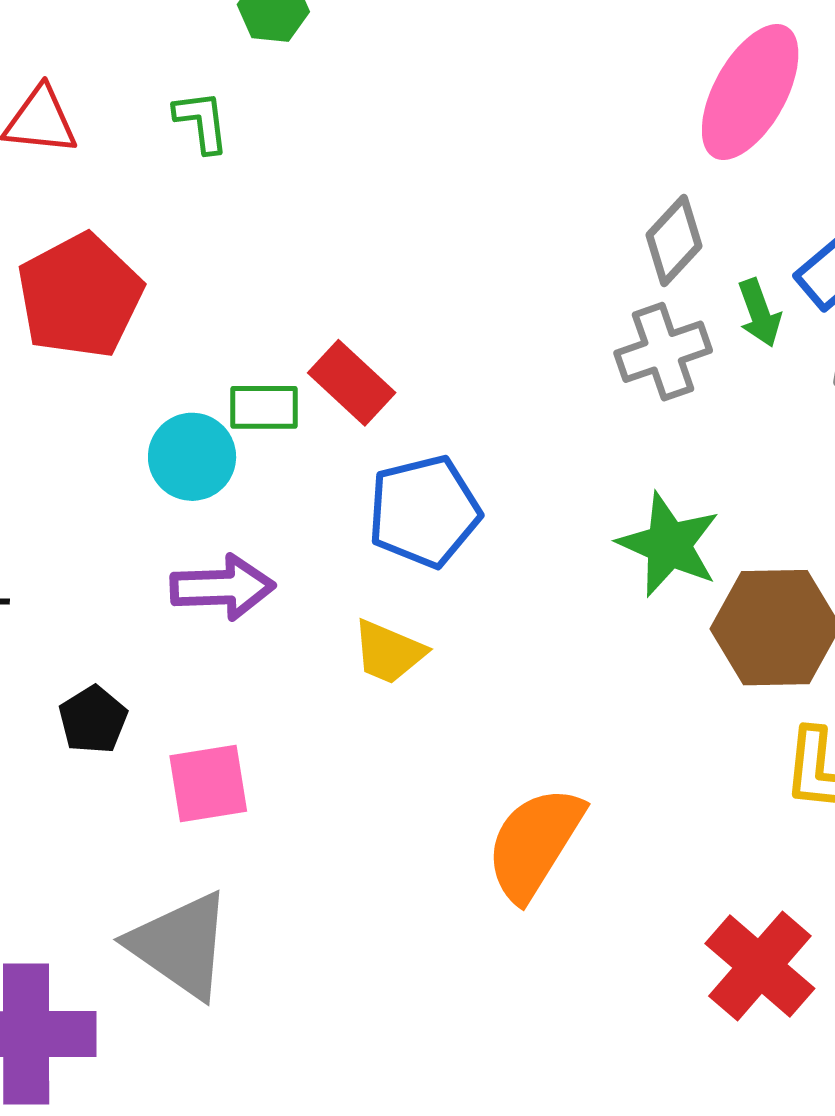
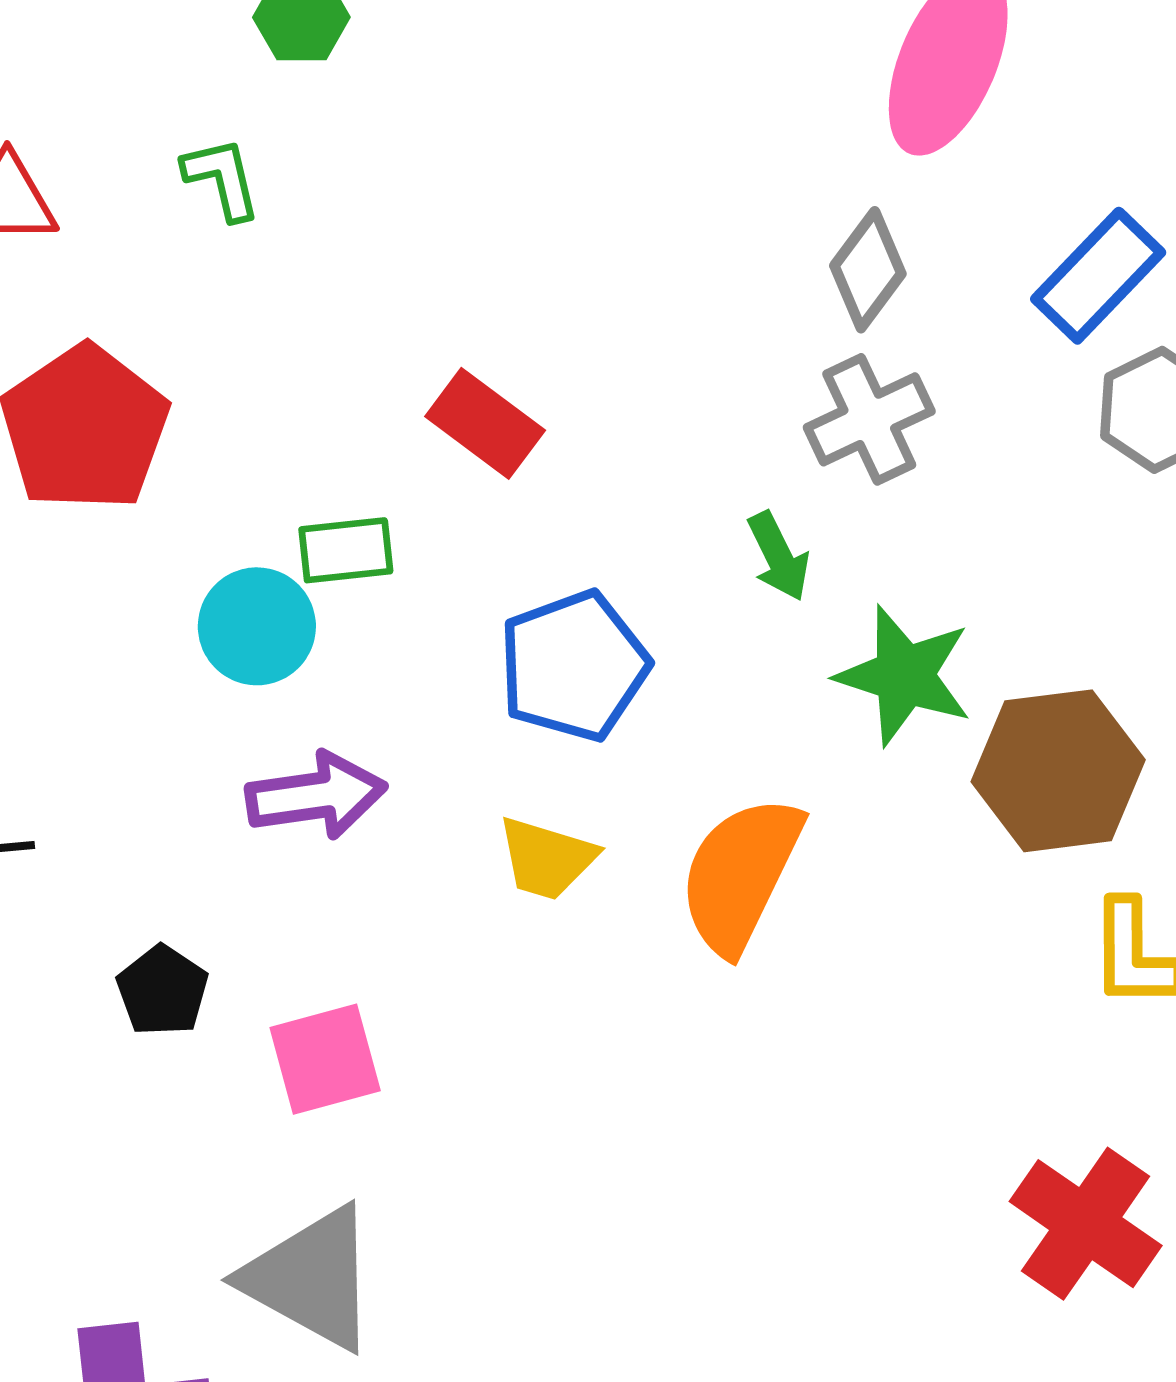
green arrow: (759, 313) -> (779, 556), moved
red rectangle: (352, 383) -> (485, 423), moved
orange semicircle: (534, 843) -> (740, 874), moved

